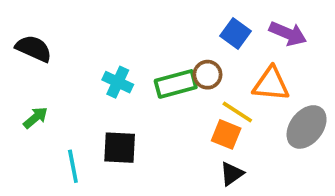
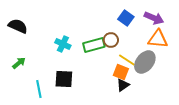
orange triangle: (271, 84) -> (158, 39), moved
gray ellipse: (307, 127) -> (145, 62), moved
black triangle: (232, 174) -> (123, 85), moved

